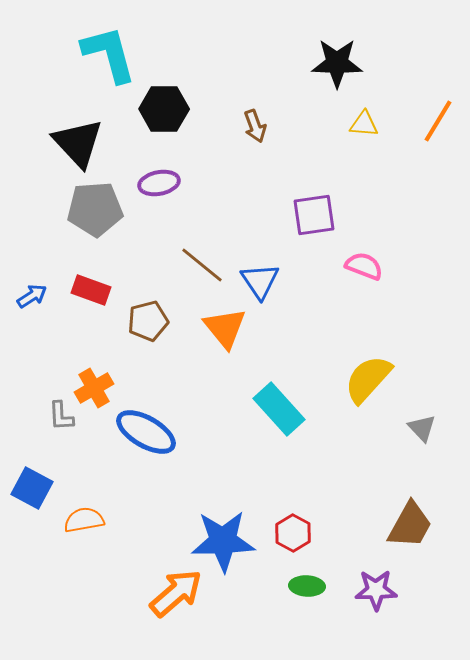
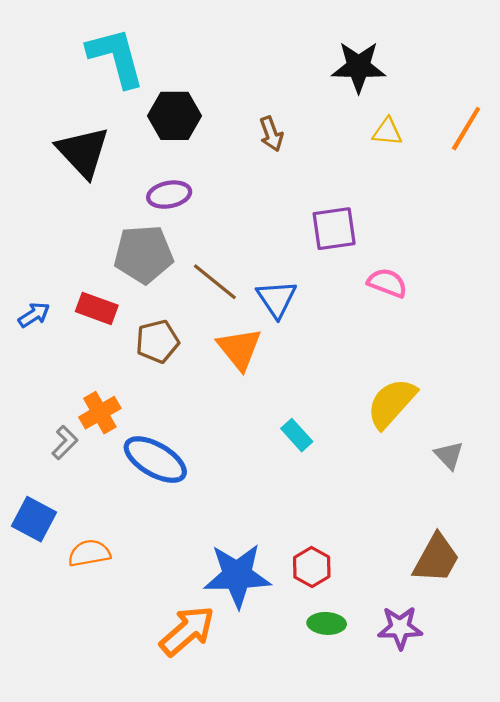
gray pentagon: (95, 209) -> (144, 254), moved
cyan rectangle: (279, 409) -> (297, 435), size x0.6
gray L-shape: (61, 416) -> (65, 443), turned -132

